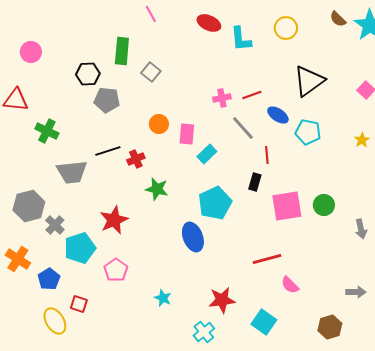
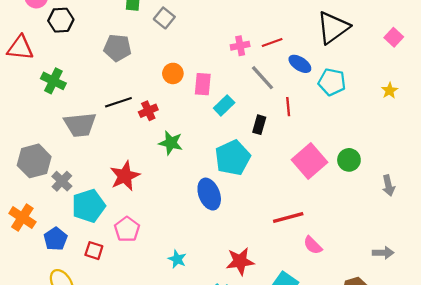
black hexagon: (88, 74) -> (61, 20), moved
black rectangle: (255, 182) -> (259, 125), moved
pink square: (287, 206) -> (309, 161), turned -32
red square: (79, 304) -> (94, 251), moved

